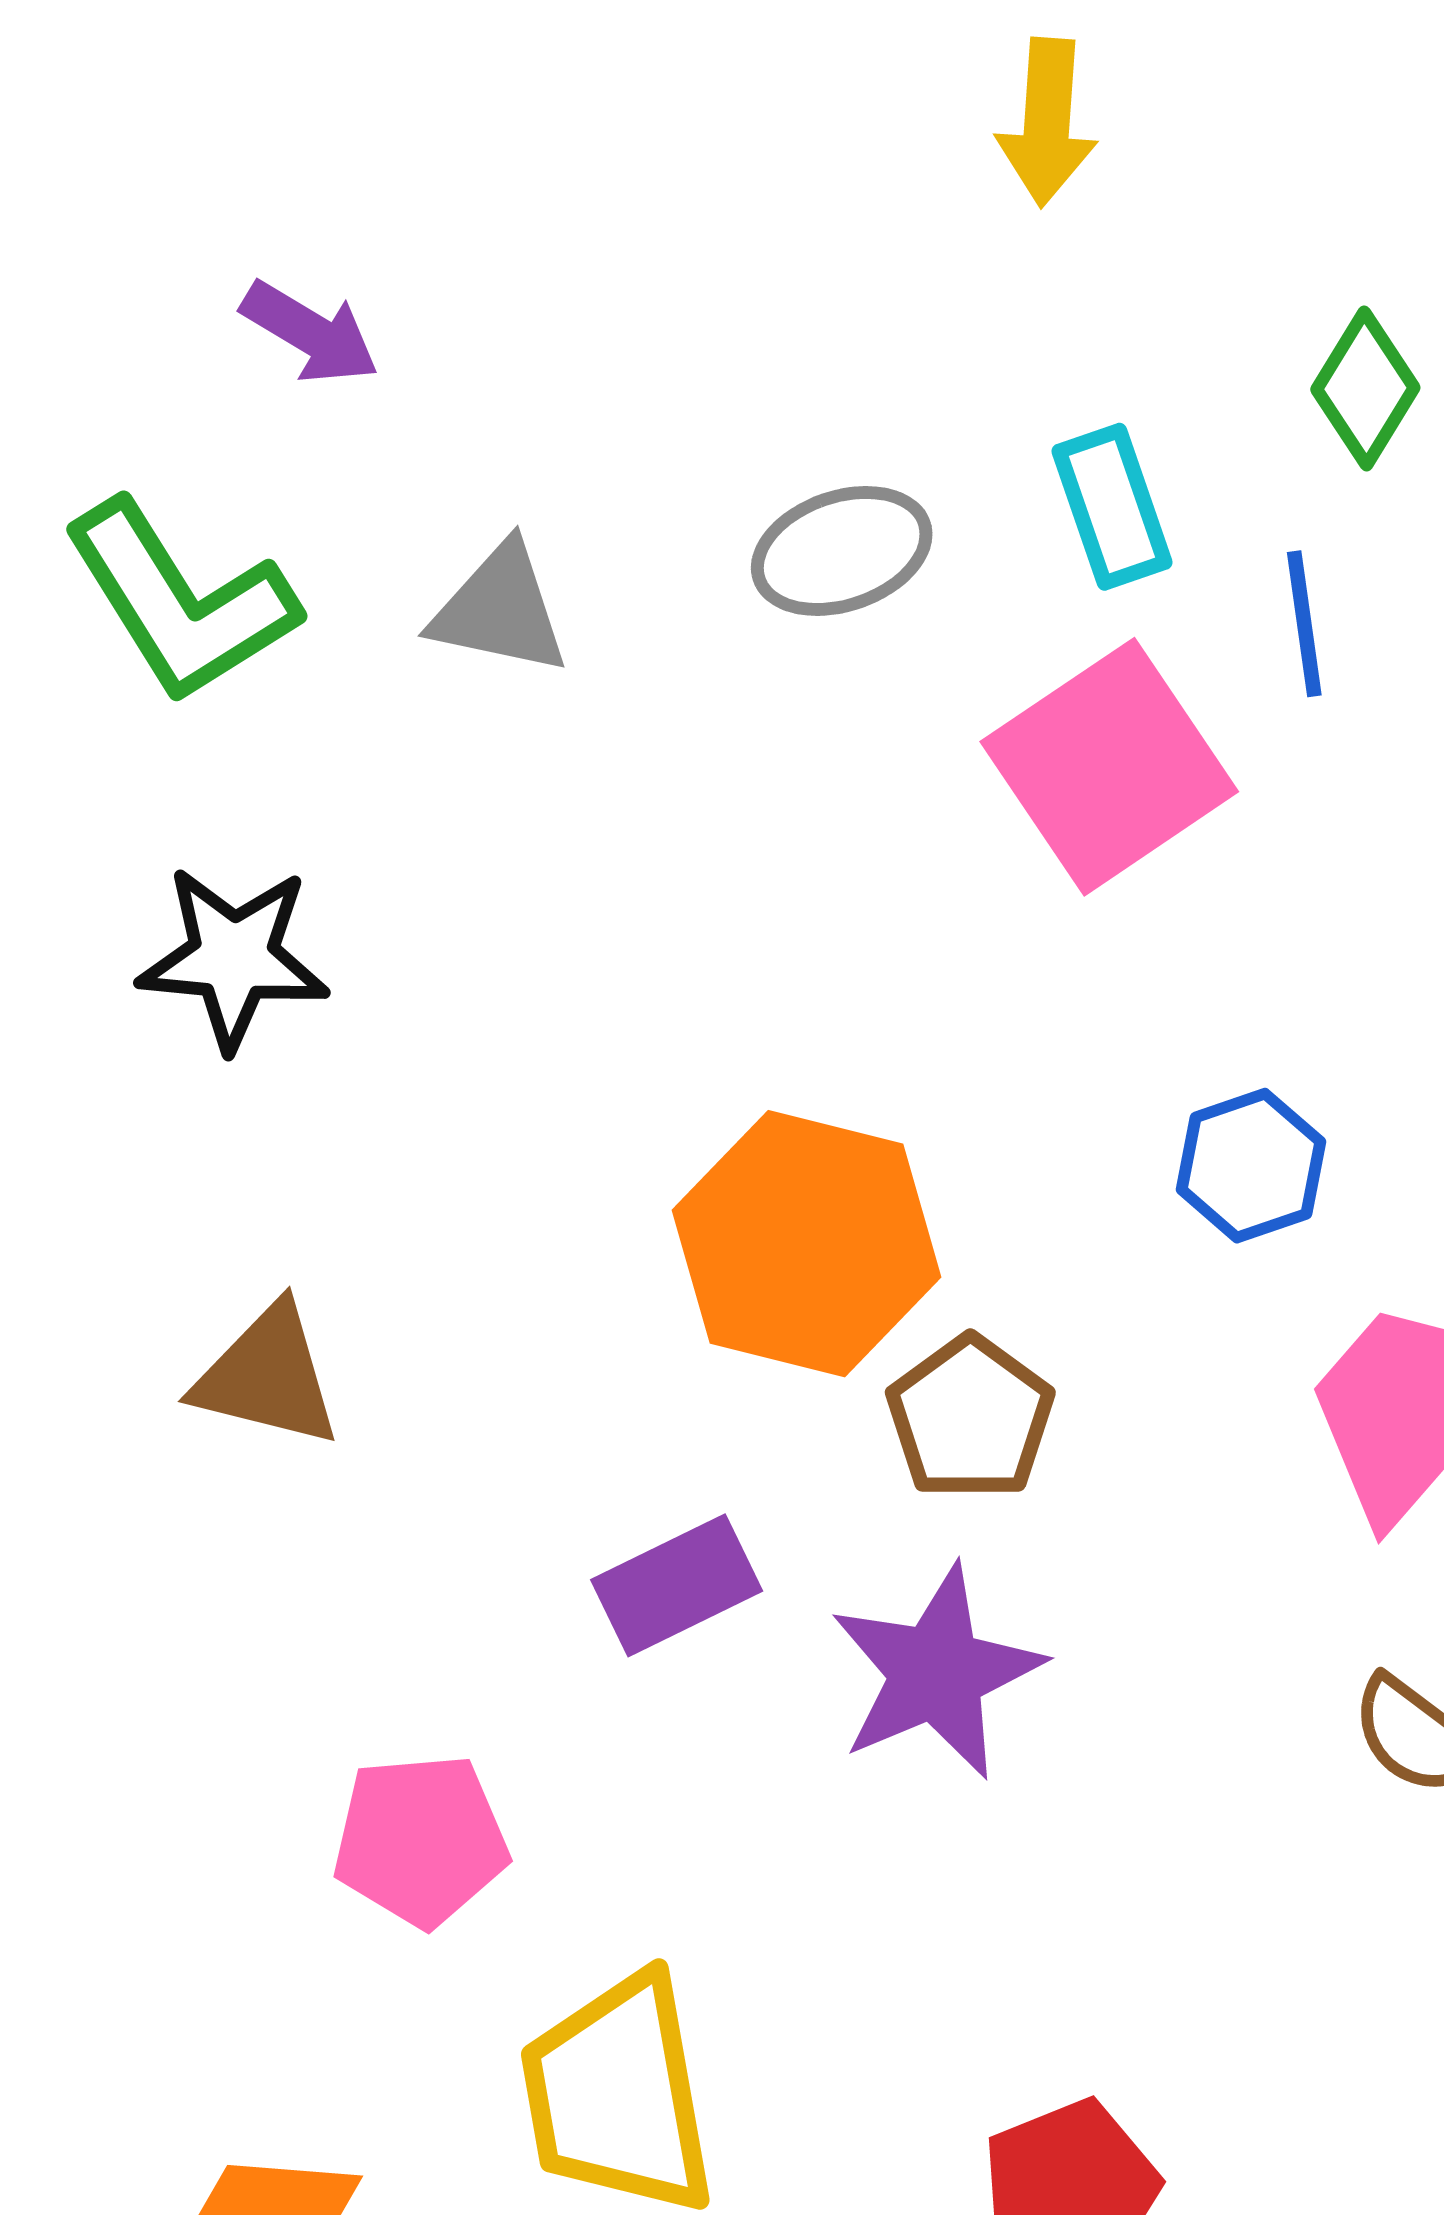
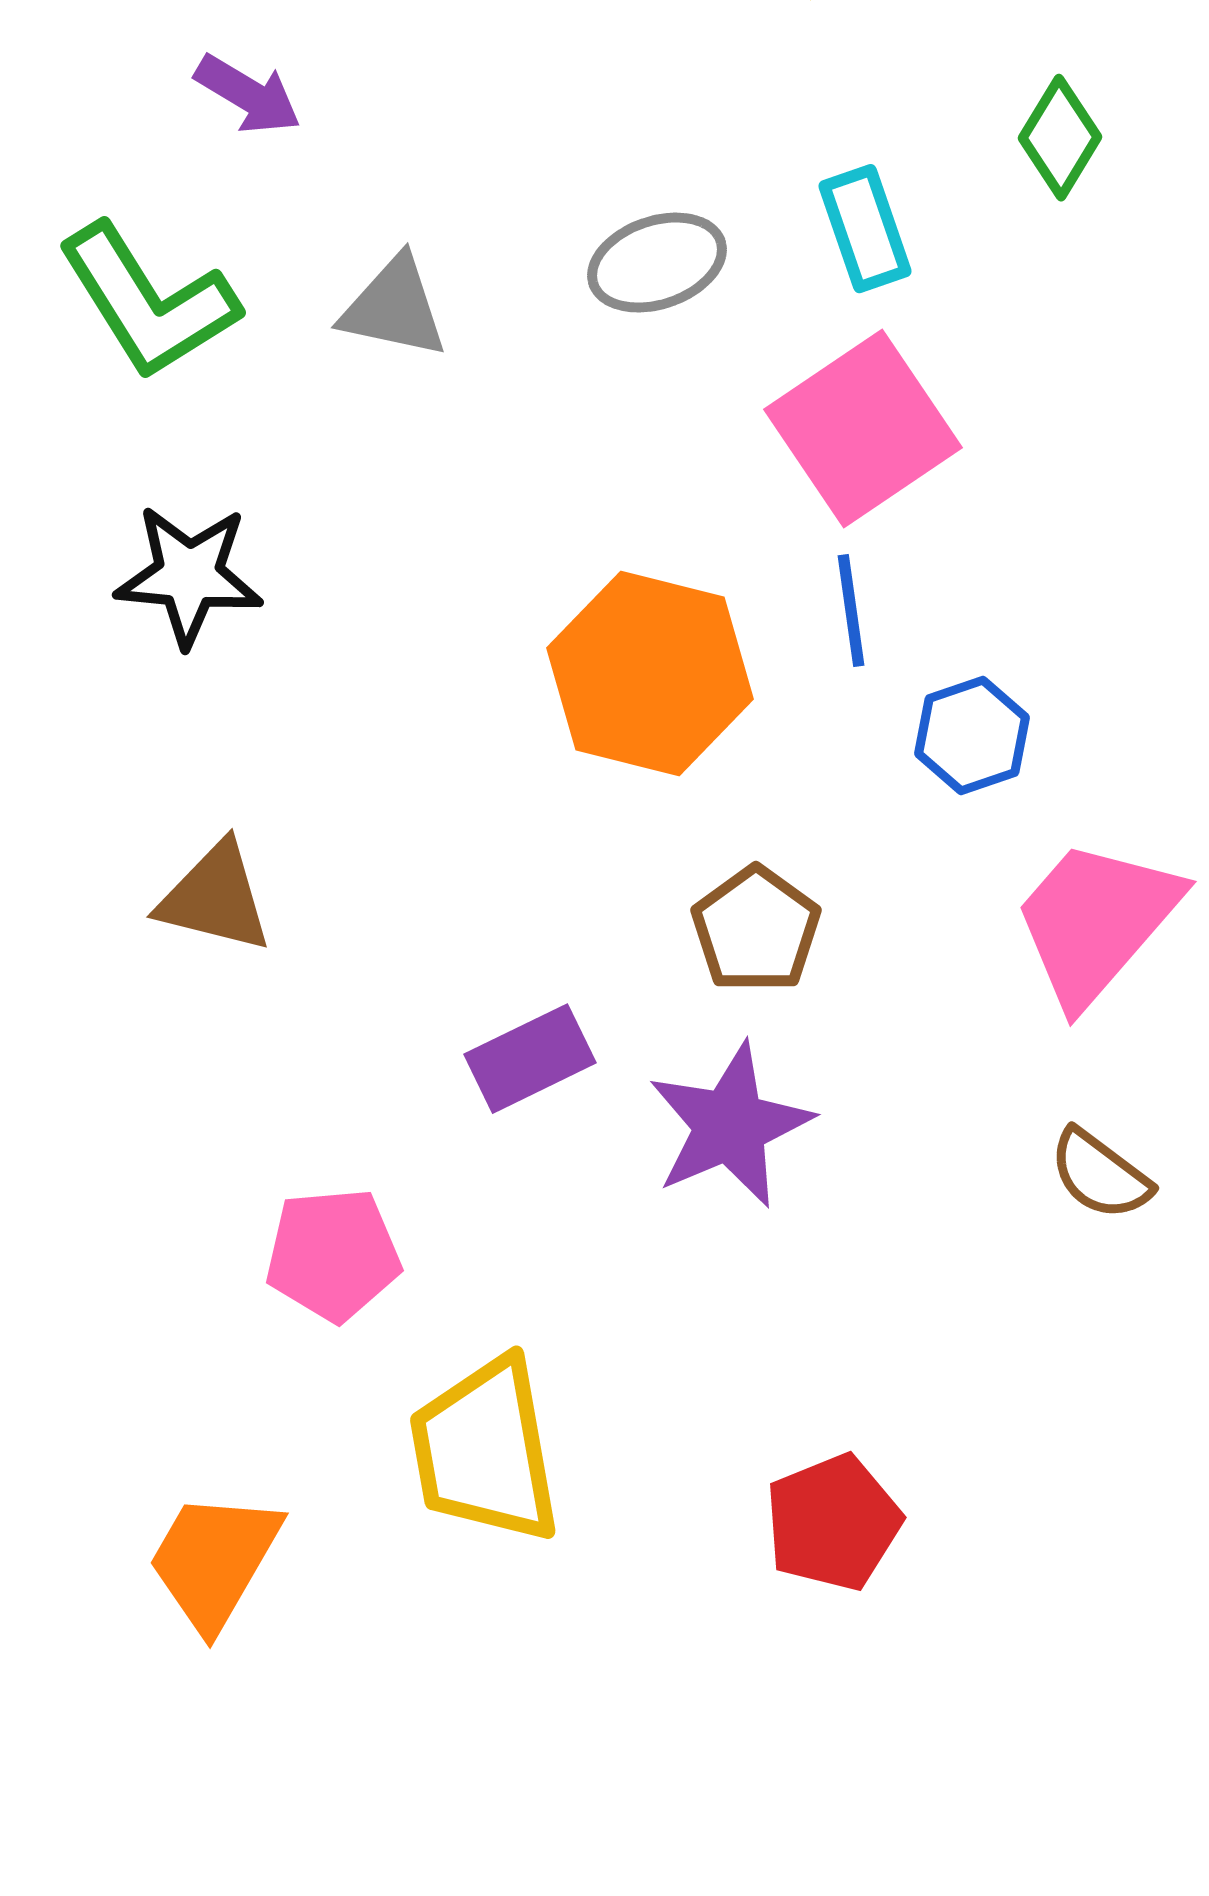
blue line: (1304, 624) -> (851, 611), moved
orange hexagon: (807, 1244) -> (650, 674), moved

